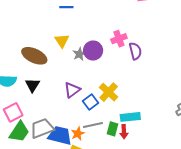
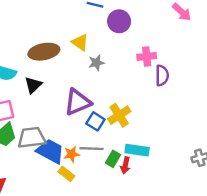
yellow triangle: (62, 41) -> (80, 42), turned -35
purple circle: (93, 51) -> (119, 21), moved
brown ellipse: (34, 56) -> (44, 52), turned -50
purple triangle: (72, 90) -> (78, 102), size x1.4
blue square: (91, 102) -> (95, 121), turned -35

